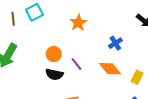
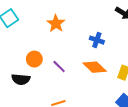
blue cross: (115, 43) -> (97, 40), turned -32
black semicircle: (54, 74) -> (21, 79), moved

